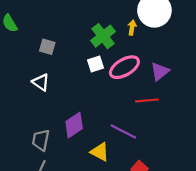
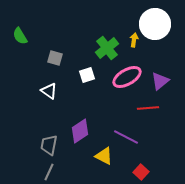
white square: (96, 64) -> (87, 75), moved

